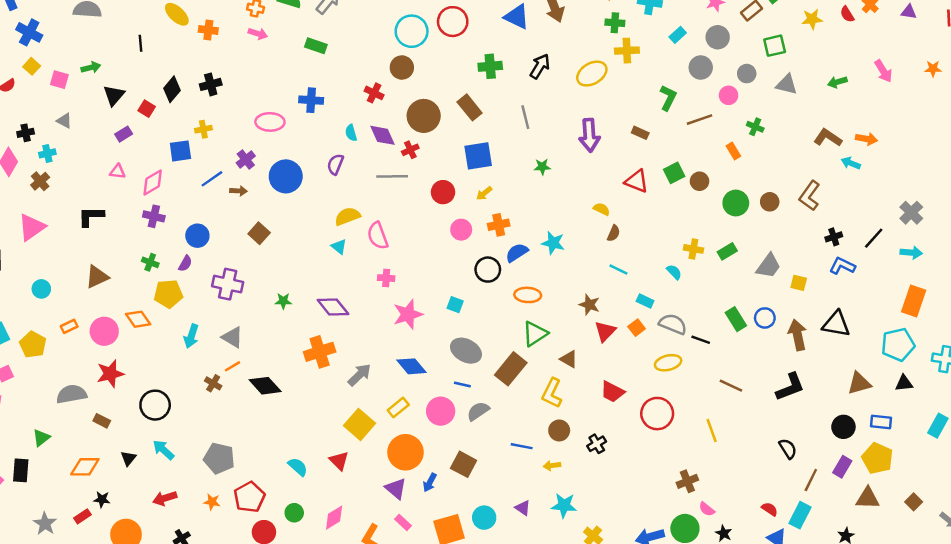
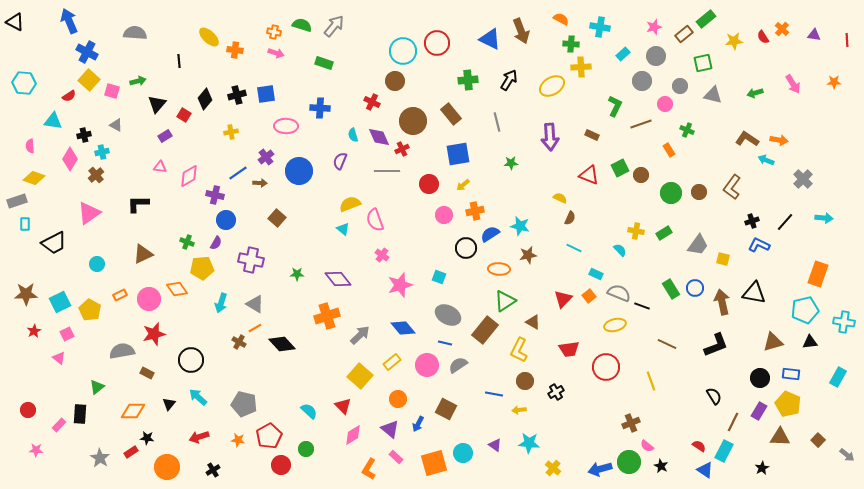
yellow square: (32, 66) -> (89, 80), size x1.5
blue square: (180, 151) -> (266, 94), moved
gray cross: (911, 213) -> (803, 179), moved
purple cross: (154, 216) -> (215, 195), moved
cyan arrow: (911, 253) -> (824, 218), moved
pink cross: (386, 278) -> (382, 255), turned 32
brown star: (589, 305) -> (528, 255), moved, turned -30
red trapezoid: (612, 392) -> (569, 349), turned -35
orange circle: (405, 452) -> (398, 399), size x0.6
pink diamond: (334, 518) -> (353, 435), moved

